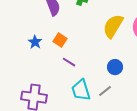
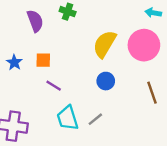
orange square: (60, 40) -> (43, 60), turned -32
blue circle: (115, 67) -> (106, 81), moved

